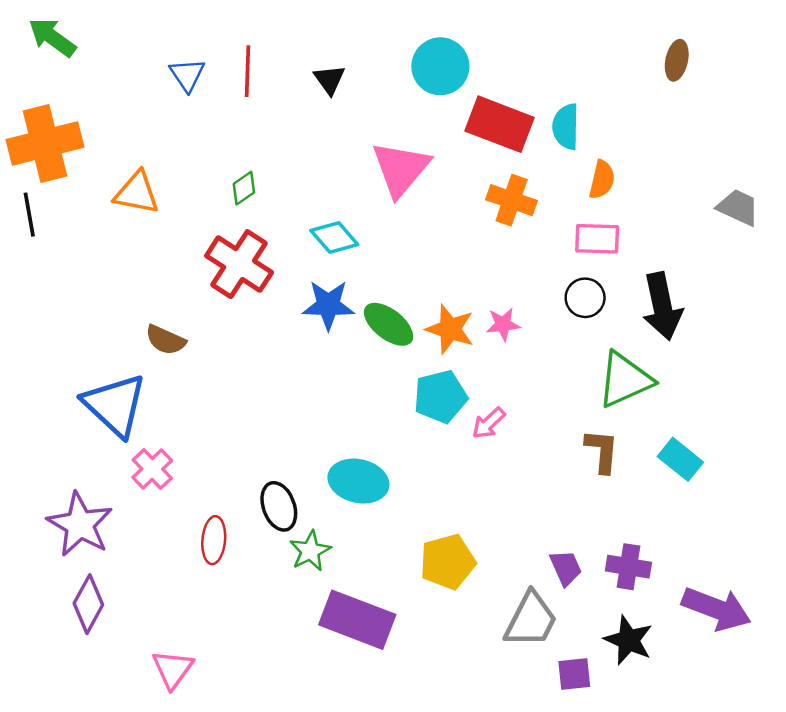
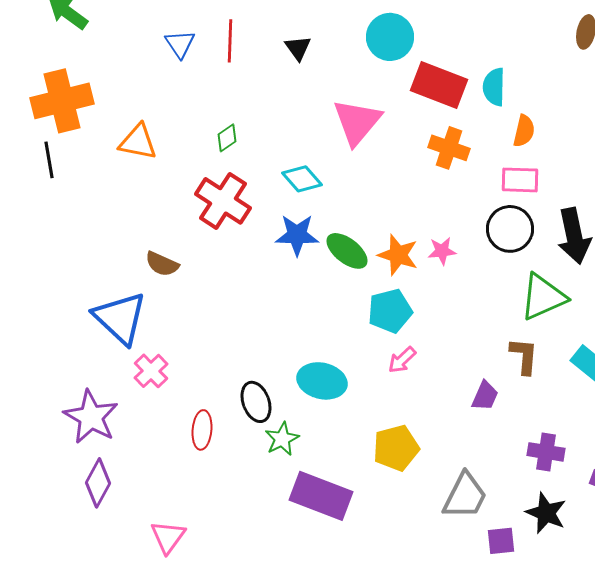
black circle: (585, 298) -> (510, 229), size x1.4
pink arrow: (489, 423) -> (402, 360), moved
purple trapezoid: (566, 568) -> (485, 396), moved, turned 48

